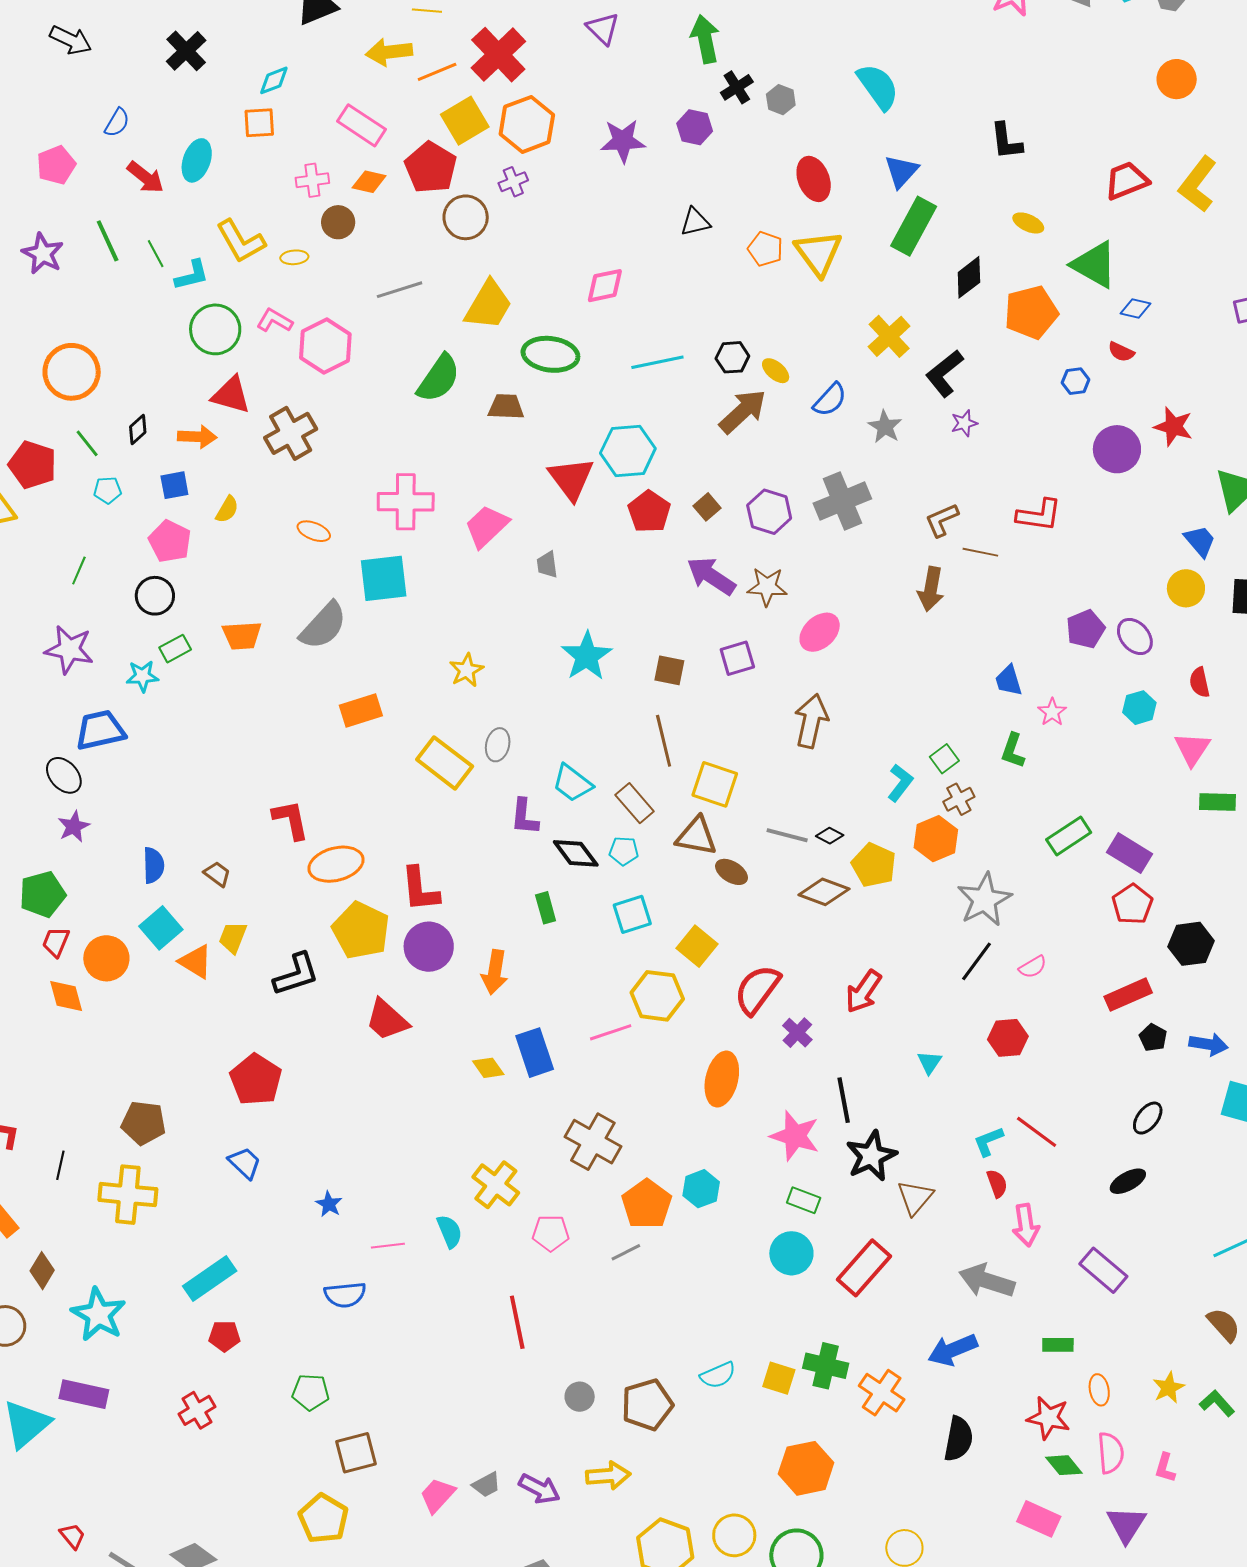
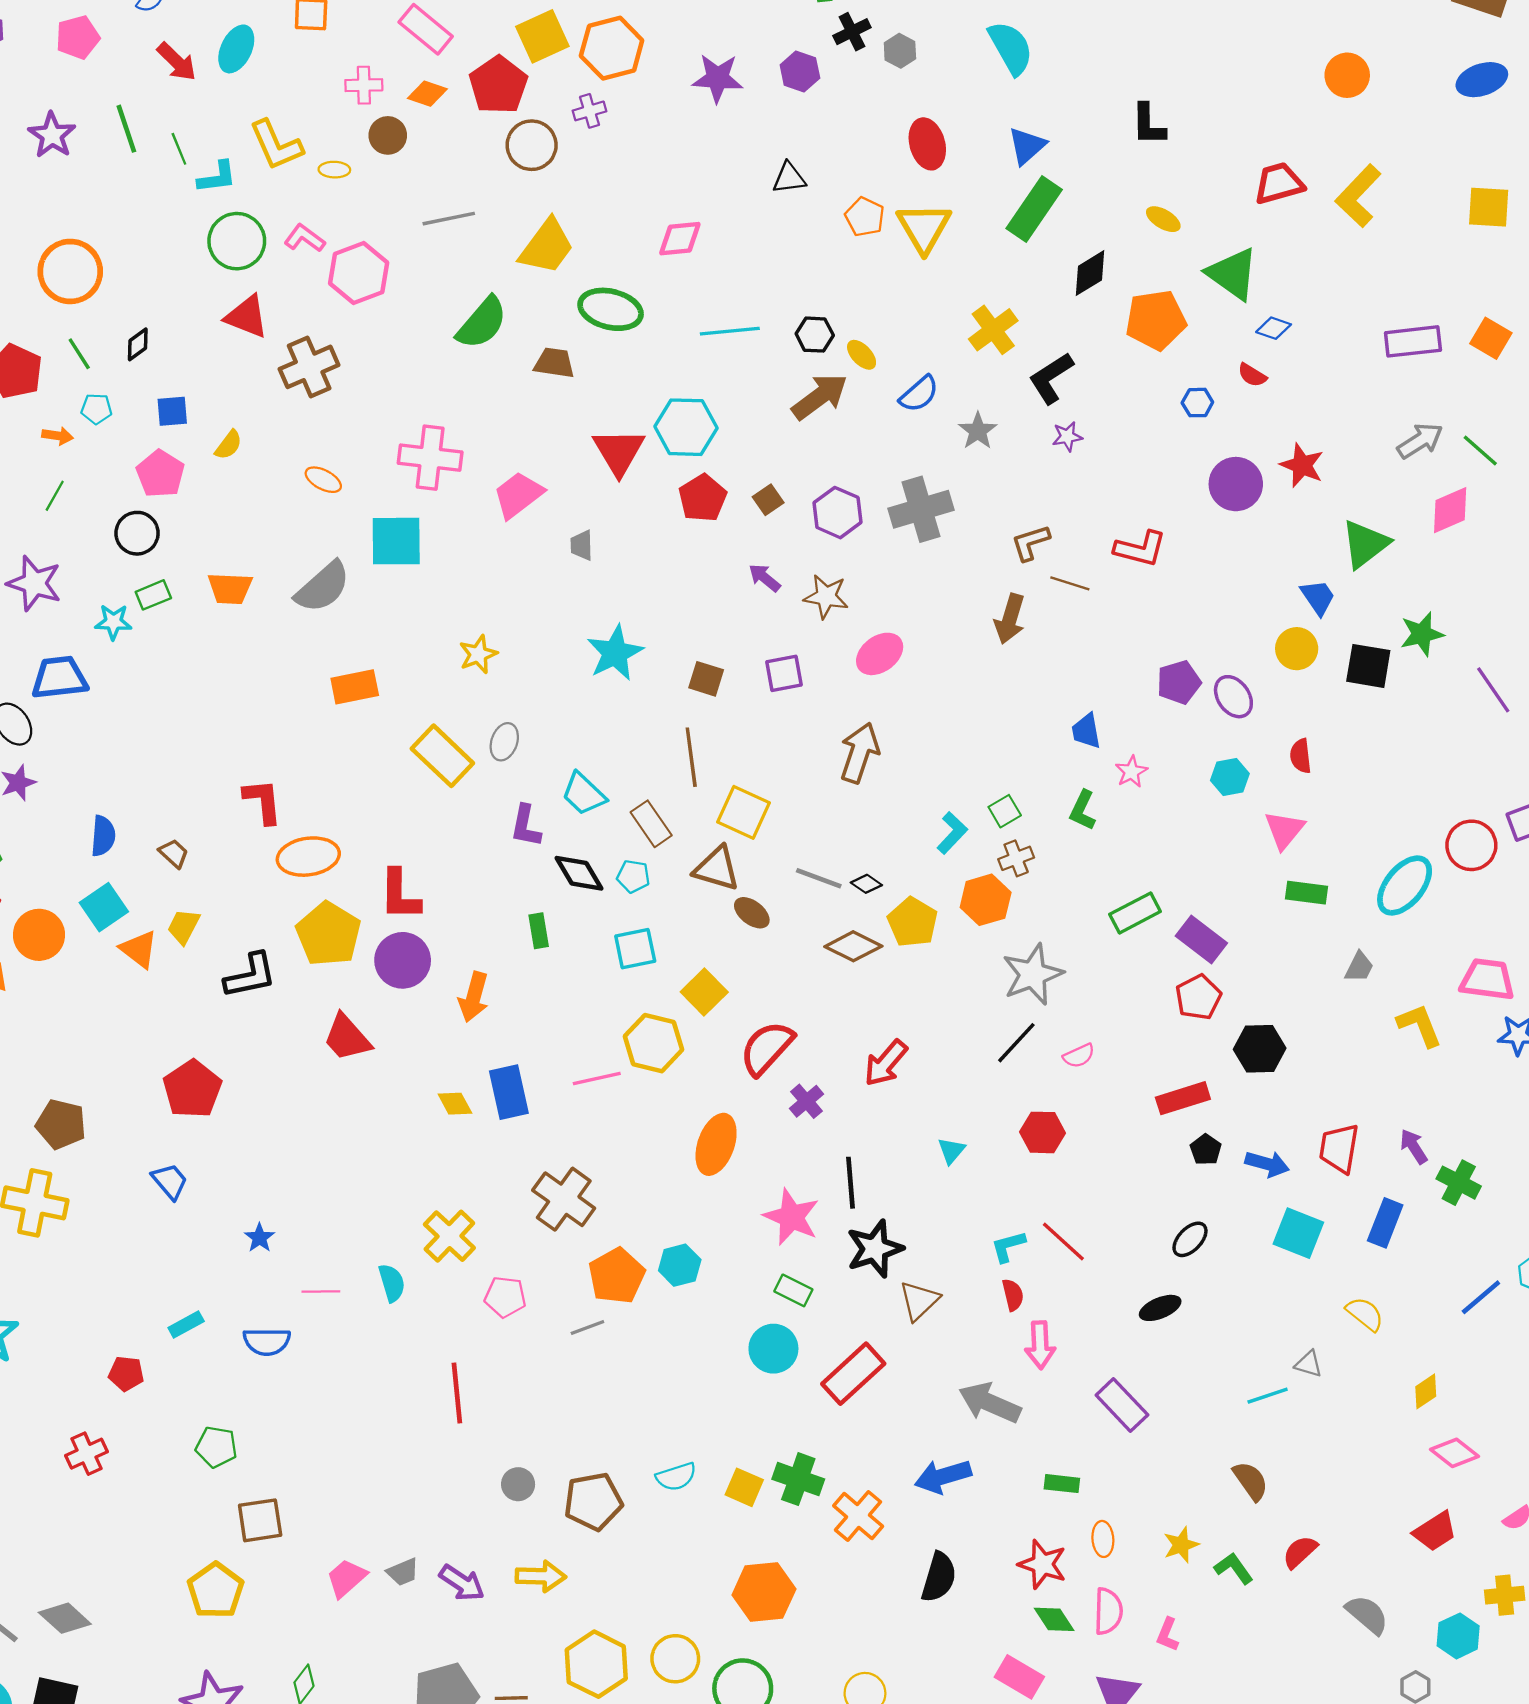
orange arrow: (197, 437) -> (58, 436), moved, size x0.7
purple arrow: (711, 576) -> (765, 578), size x0.6
cyan rectangle: (210, 1278) -> (186, 1324), moved, size x0.6

